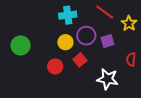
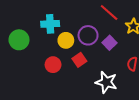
cyan cross: (68, 15) -> (50, 24), moved
purple square: (107, 41) -> (109, 43), turned -32

